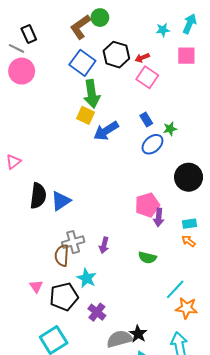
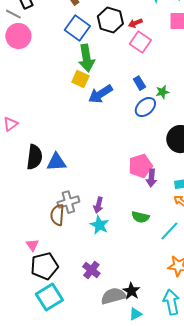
blue triangle: (61, 201) -> (56, 162), turned 30
cyan star: (87, 278) -> (99, 225), moved
cyan line: (175, 289) -> (169, 231), moved
black pentagon: (64, 297) -> (44, 266), moved

